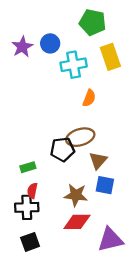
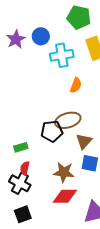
black cross: (27, 207) -> (20, 183), turned 30

